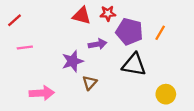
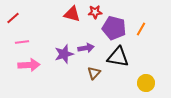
purple arrow: (98, 44) -> (86, 48), moved
brown triangle: (90, 83) -> (94, 73), moved
pink arrow: (42, 93) -> (29, 65), moved

